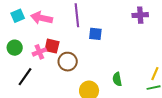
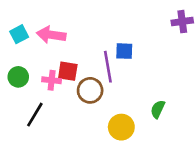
purple line: (77, 15) -> (108, 67), moved
pink cross: (39, 52) -> (52, 80), turned 32
green semicircle: (117, 79) -> (158, 109), turned 40

